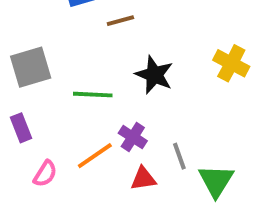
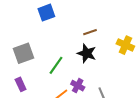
brown line: (120, 21) -> (90, 32), moved
green line: (93, 95) -> (56, 65), turned -54

